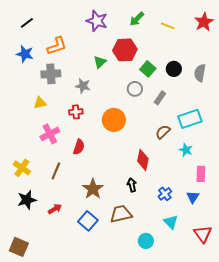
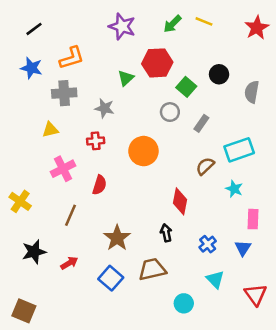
yellow line: (168, 26) -> (204, 21), moved
black circle: (174, 69) -> (219, 74), moved
yellow cross: (22, 168) -> (20, 201), moved

